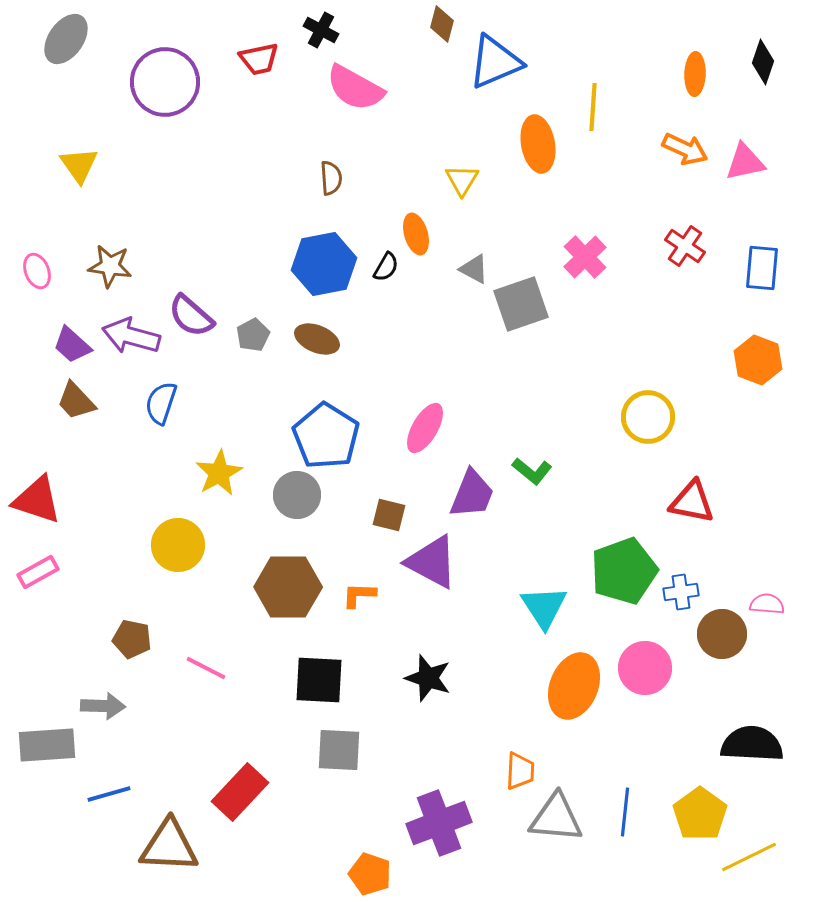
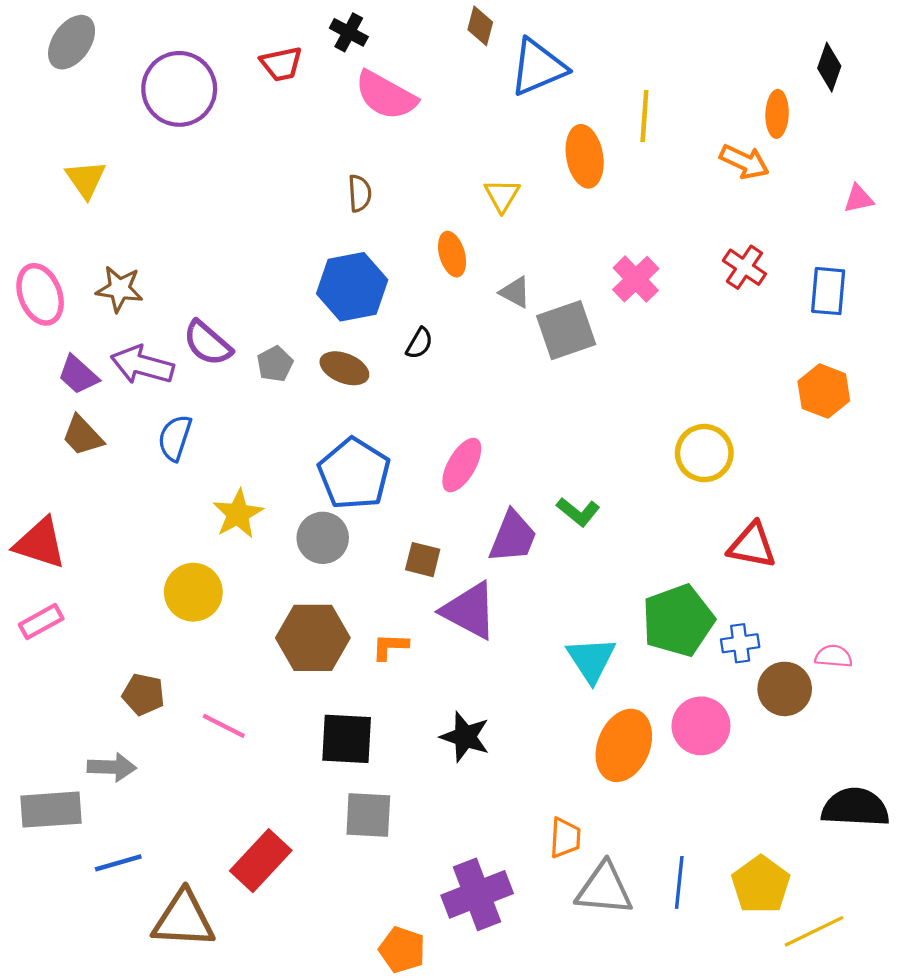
orange ellipse: (695, 74) -> (777, 114), moved
pink triangle: (745, 162) -> (859, 199), moved, size x0.7
black semicircle: (386, 267) -> (419, 343), moved
pink ellipse: (37, 271) -> (40, 294), size x1.6
black semicircle: (752, 744) -> (855, 807), moved

